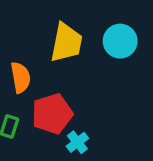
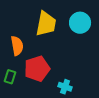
cyan cross: (77, 142) -> (65, 87), moved, turned -32

